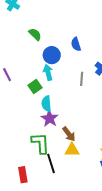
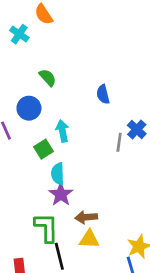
blue circle: (52, 55) -> (29, 108), moved
gray line: (82, 79) -> (119, 142), moved
brown arrow: (69, 134) -> (86, 217), turned 119

